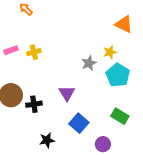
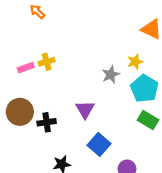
pink rectangle: (11, 50) -> (26, 68), moved
green rectangle: (120, 116) -> (148, 120), moved

